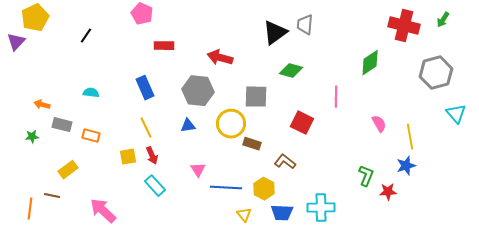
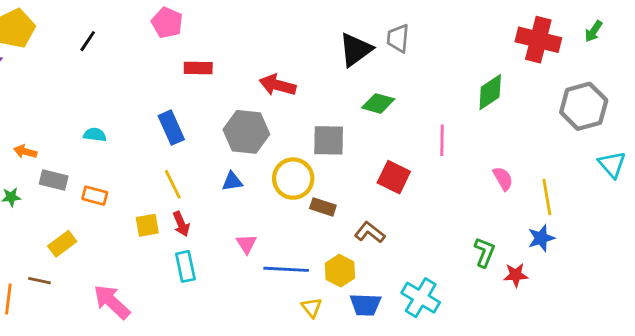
black line: (86, 36) -> (88, 41), moved
cyan rectangle: (155, 186) -> (185, 266), turned 30
cyan cross: (321, 208) -> (421, 298), turned 32

